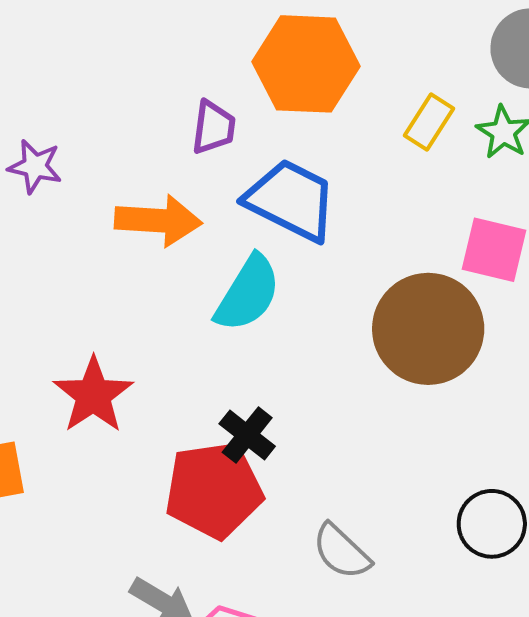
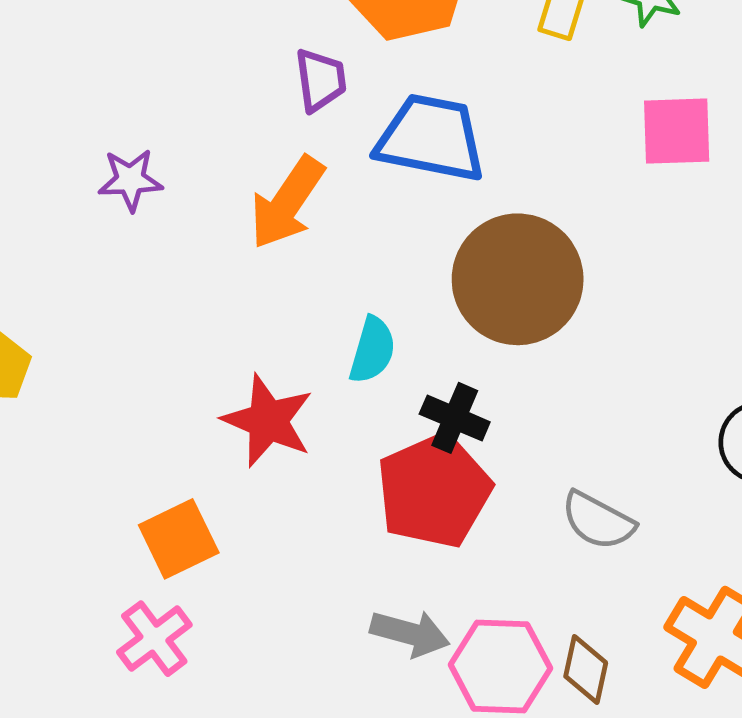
orange arrow: (158, 220) -> (287, 203), turned 136
cyan semicircle: (248, 293) -> (372, 350), moved, size x0.7
brown circle: (428, 329) -> (518, 279), moved

